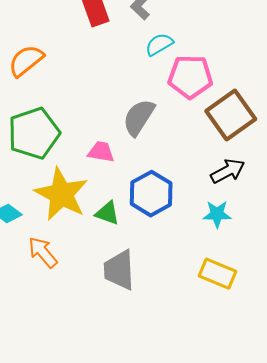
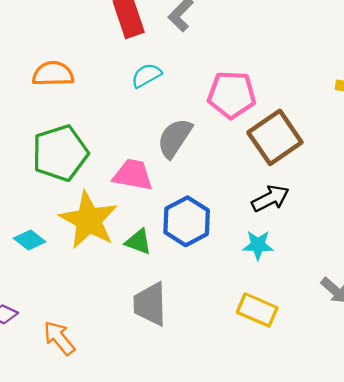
cyan semicircle: (159, 44) -> (146, 75), moved
orange semicircle: (26, 61) -> (53, 74), turned 36
pink trapezoid: (101, 152) -> (133, 175), size x1.4
orange arrow: (43, 252) -> (59, 338), moved

